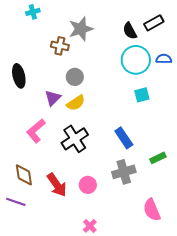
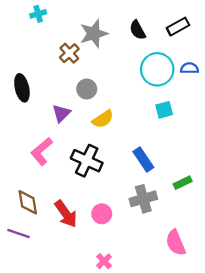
black semicircle: (130, 31) -> (138, 30), moved
brown cross: (60, 46) -> (69, 53), turned 36
yellow semicircle: (76, 103) -> (103, 119), moved
black cross: (75, 139) -> (87, 161), turned -32

